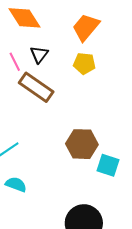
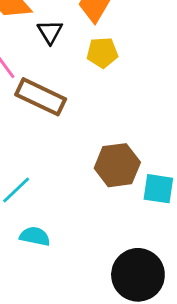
black triangle: (39, 54) -> (50, 32), moved

